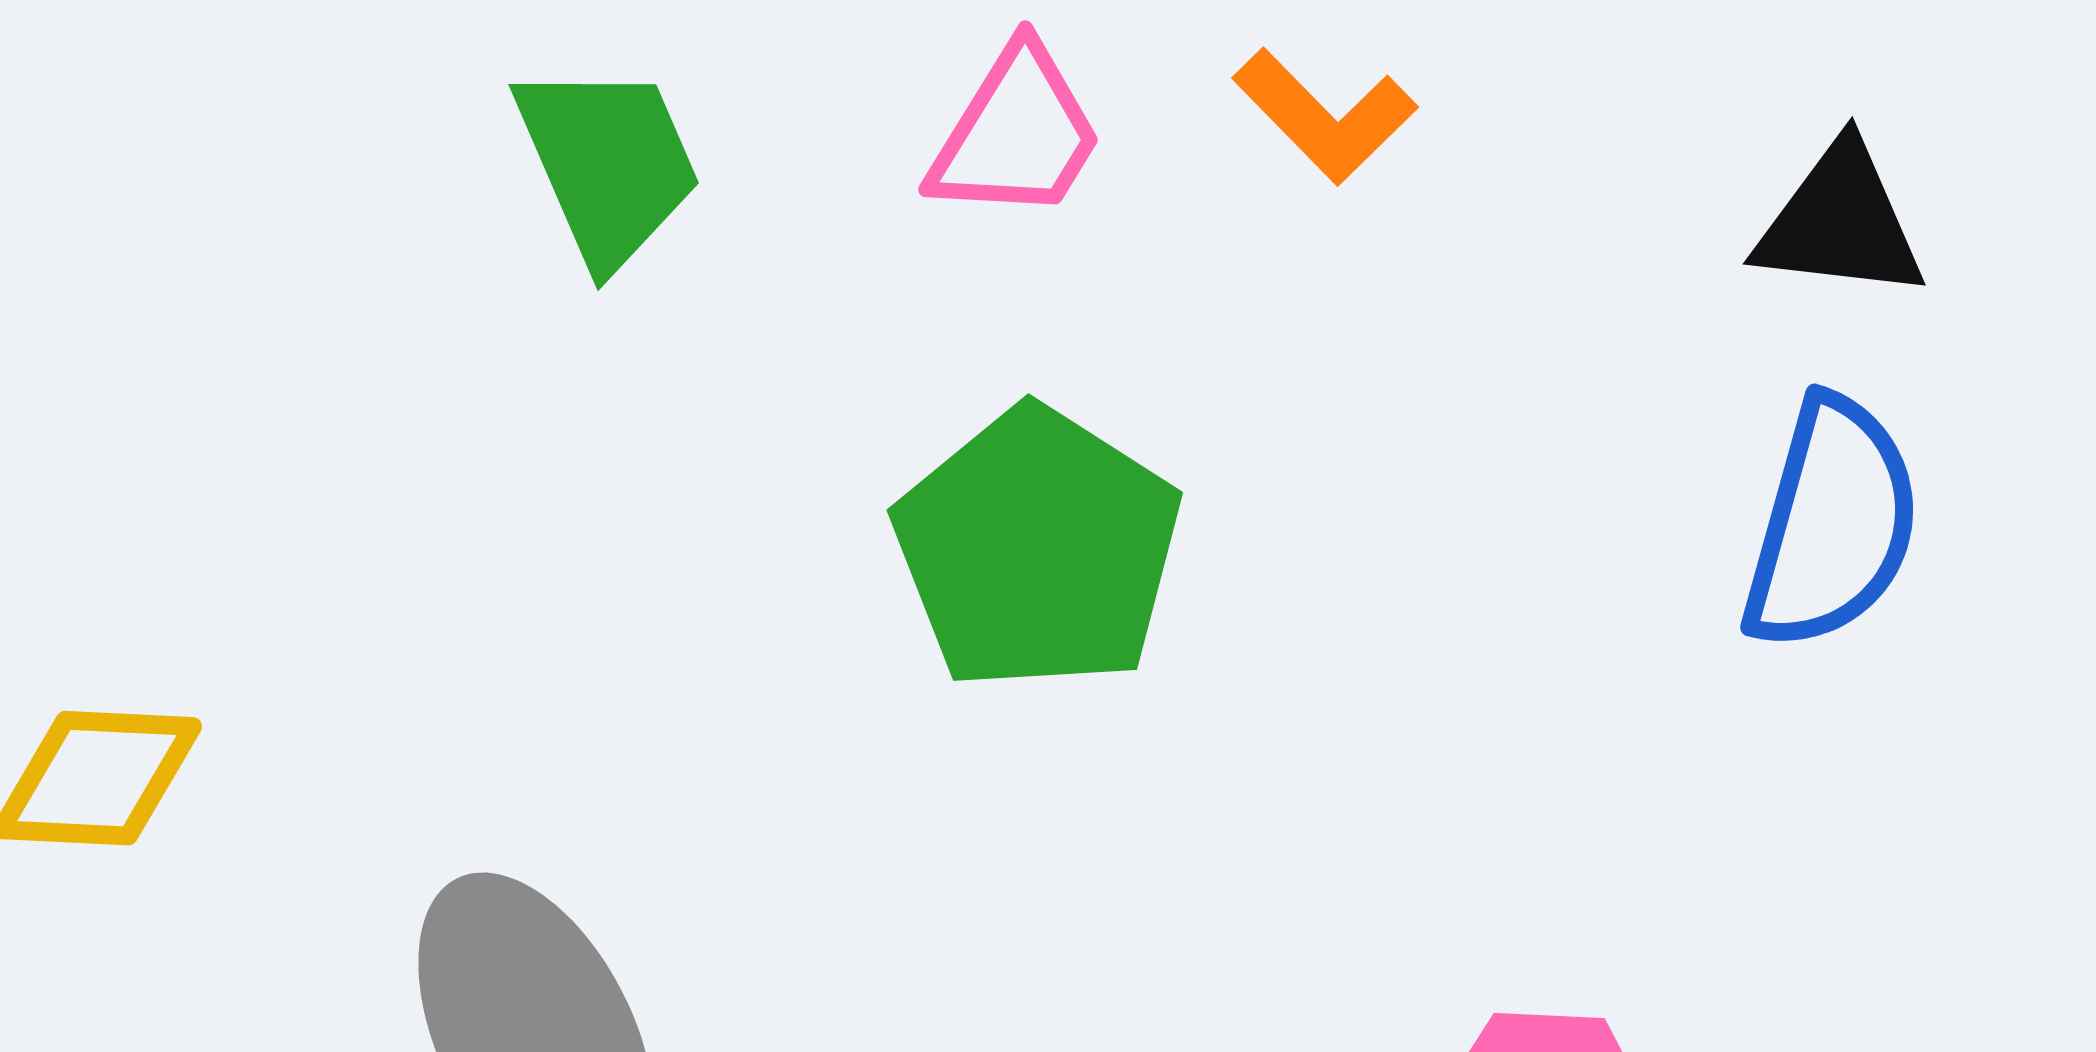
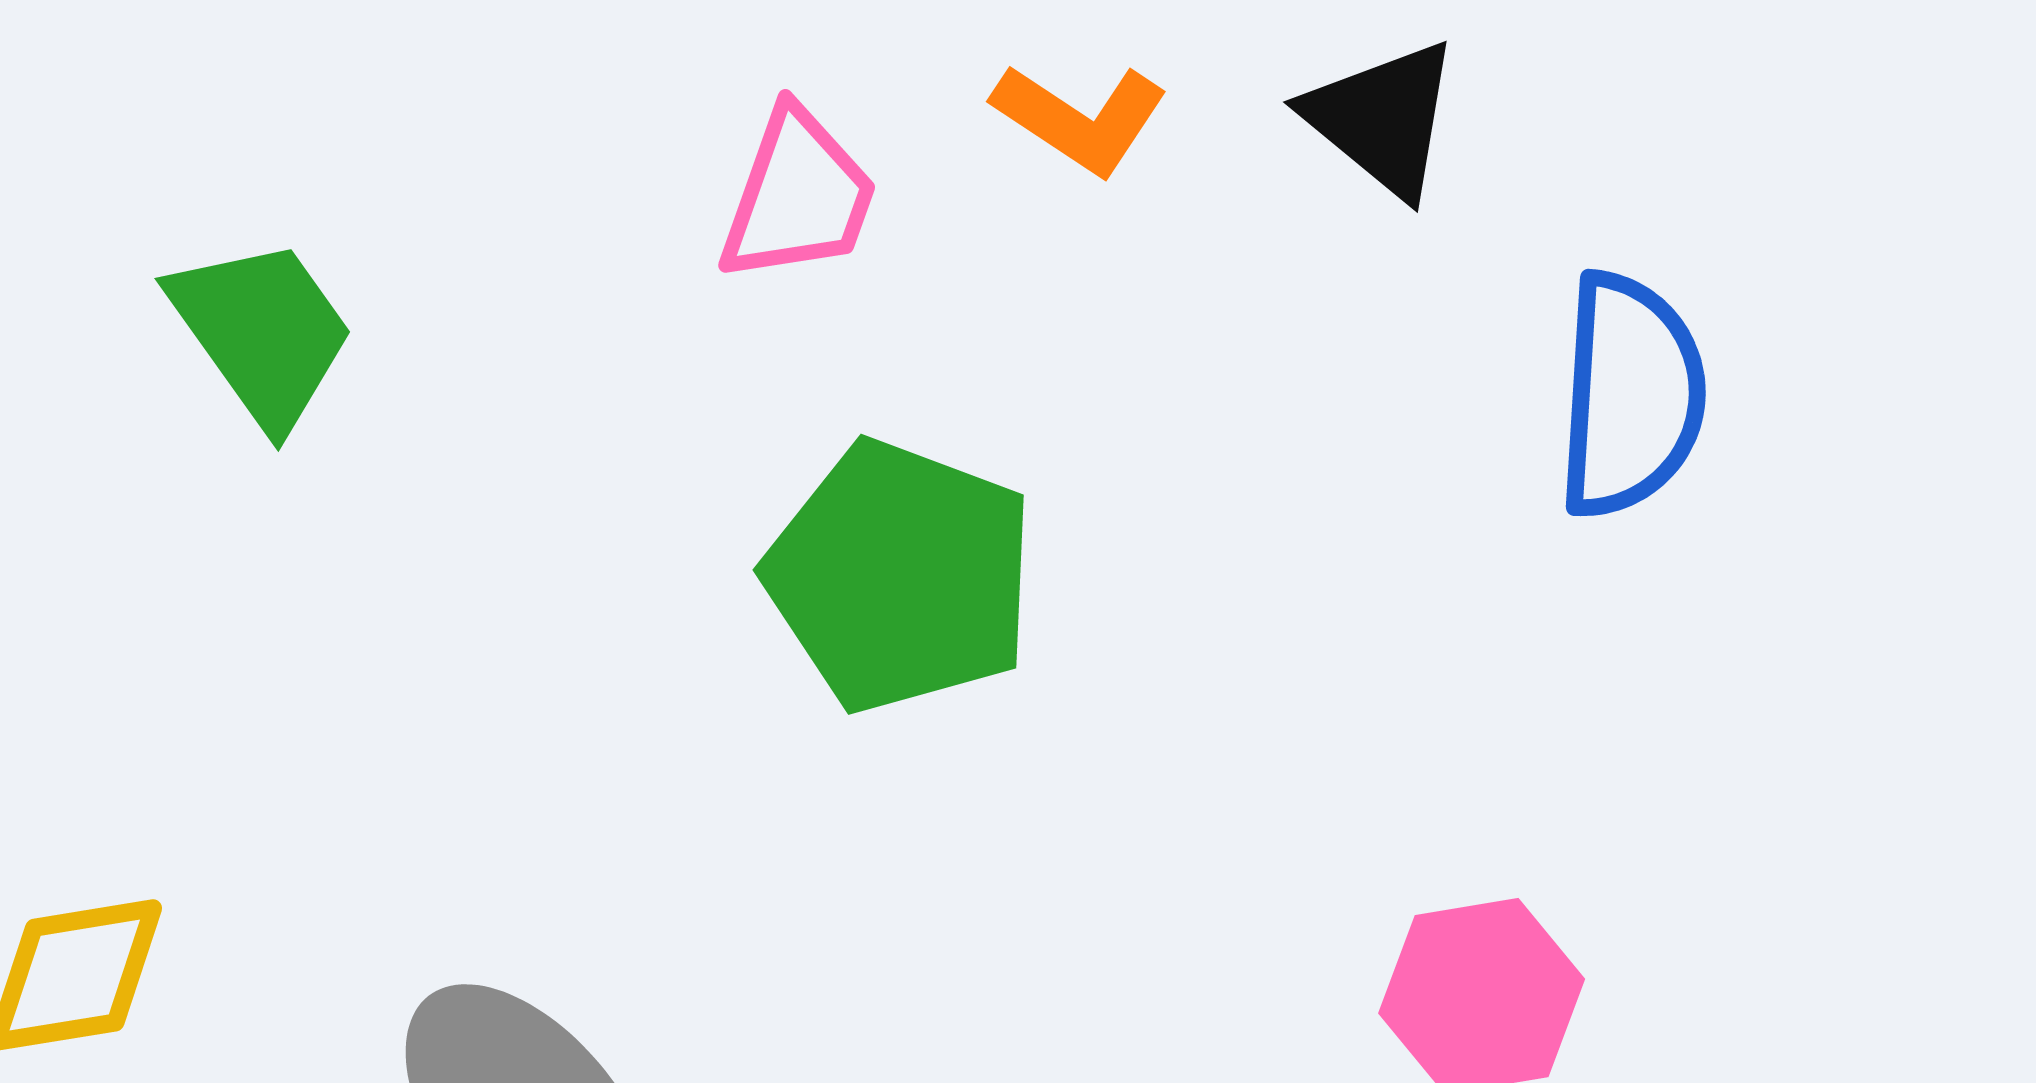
green trapezoid: (608, 164) -> (262, 332), moved
black triangle: (1840, 222) -> (1382, 118), moved, turned 45

